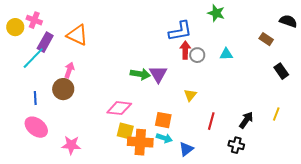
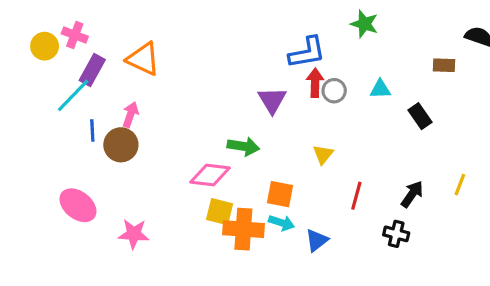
brown rectangle: (266, 39) -> (444, 65), turned -32
black rectangle: (281, 71) -> (420, 116), moved
green arrow: (140, 74) -> (243, 146), moved
purple triangle: (158, 74) -> (272, 100), moved
blue line: (35, 98) -> (92, 130), moved

